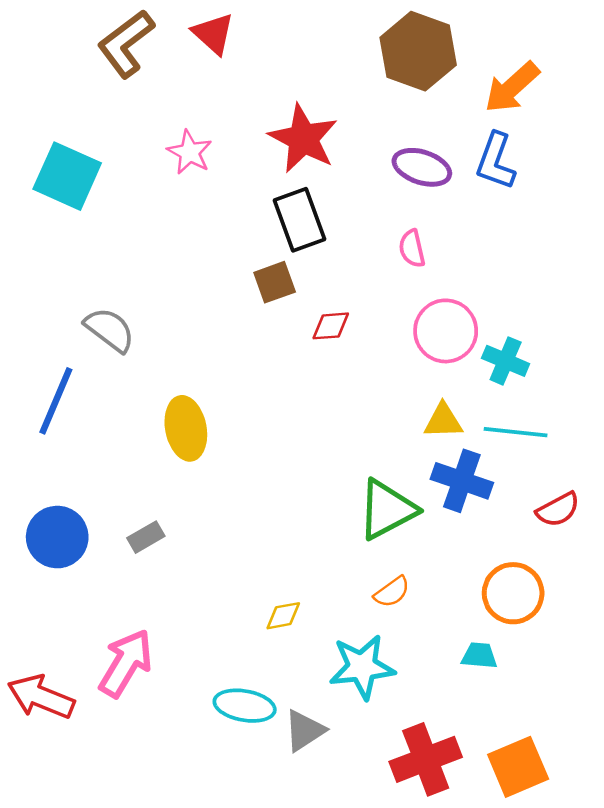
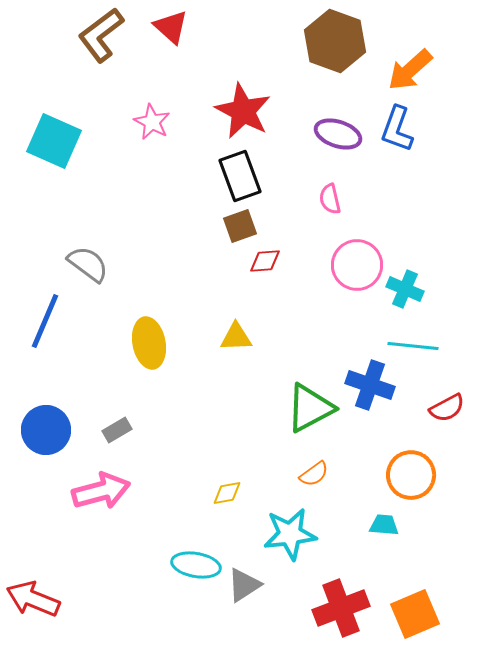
brown square: (275, 282) -> (240, 226), moved
yellow triangle: (443, 421) -> (236, 337), moved
pink arrow: (126, 663) -> (101, 491), moved, turned 44
red arrow: (41, 697) -> (33, 599), moved

